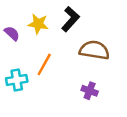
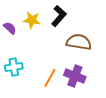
orange line: (44, 64) -> (50, 78), moved
purple cross: (90, 91) -> (75, 76), size x1.5

